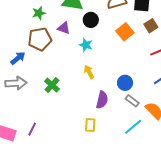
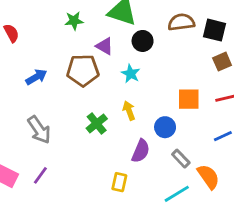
orange square: (125, 32) -> (189, 99), moved, turned 30
brown pentagon: (40, 39) -> (83, 70), moved
gray arrow: (16, 83) -> (39, 130), moved, turned 50
blue circle: (125, 83) -> (165, 127), moved
green cross: (52, 85) -> (97, 123), moved

